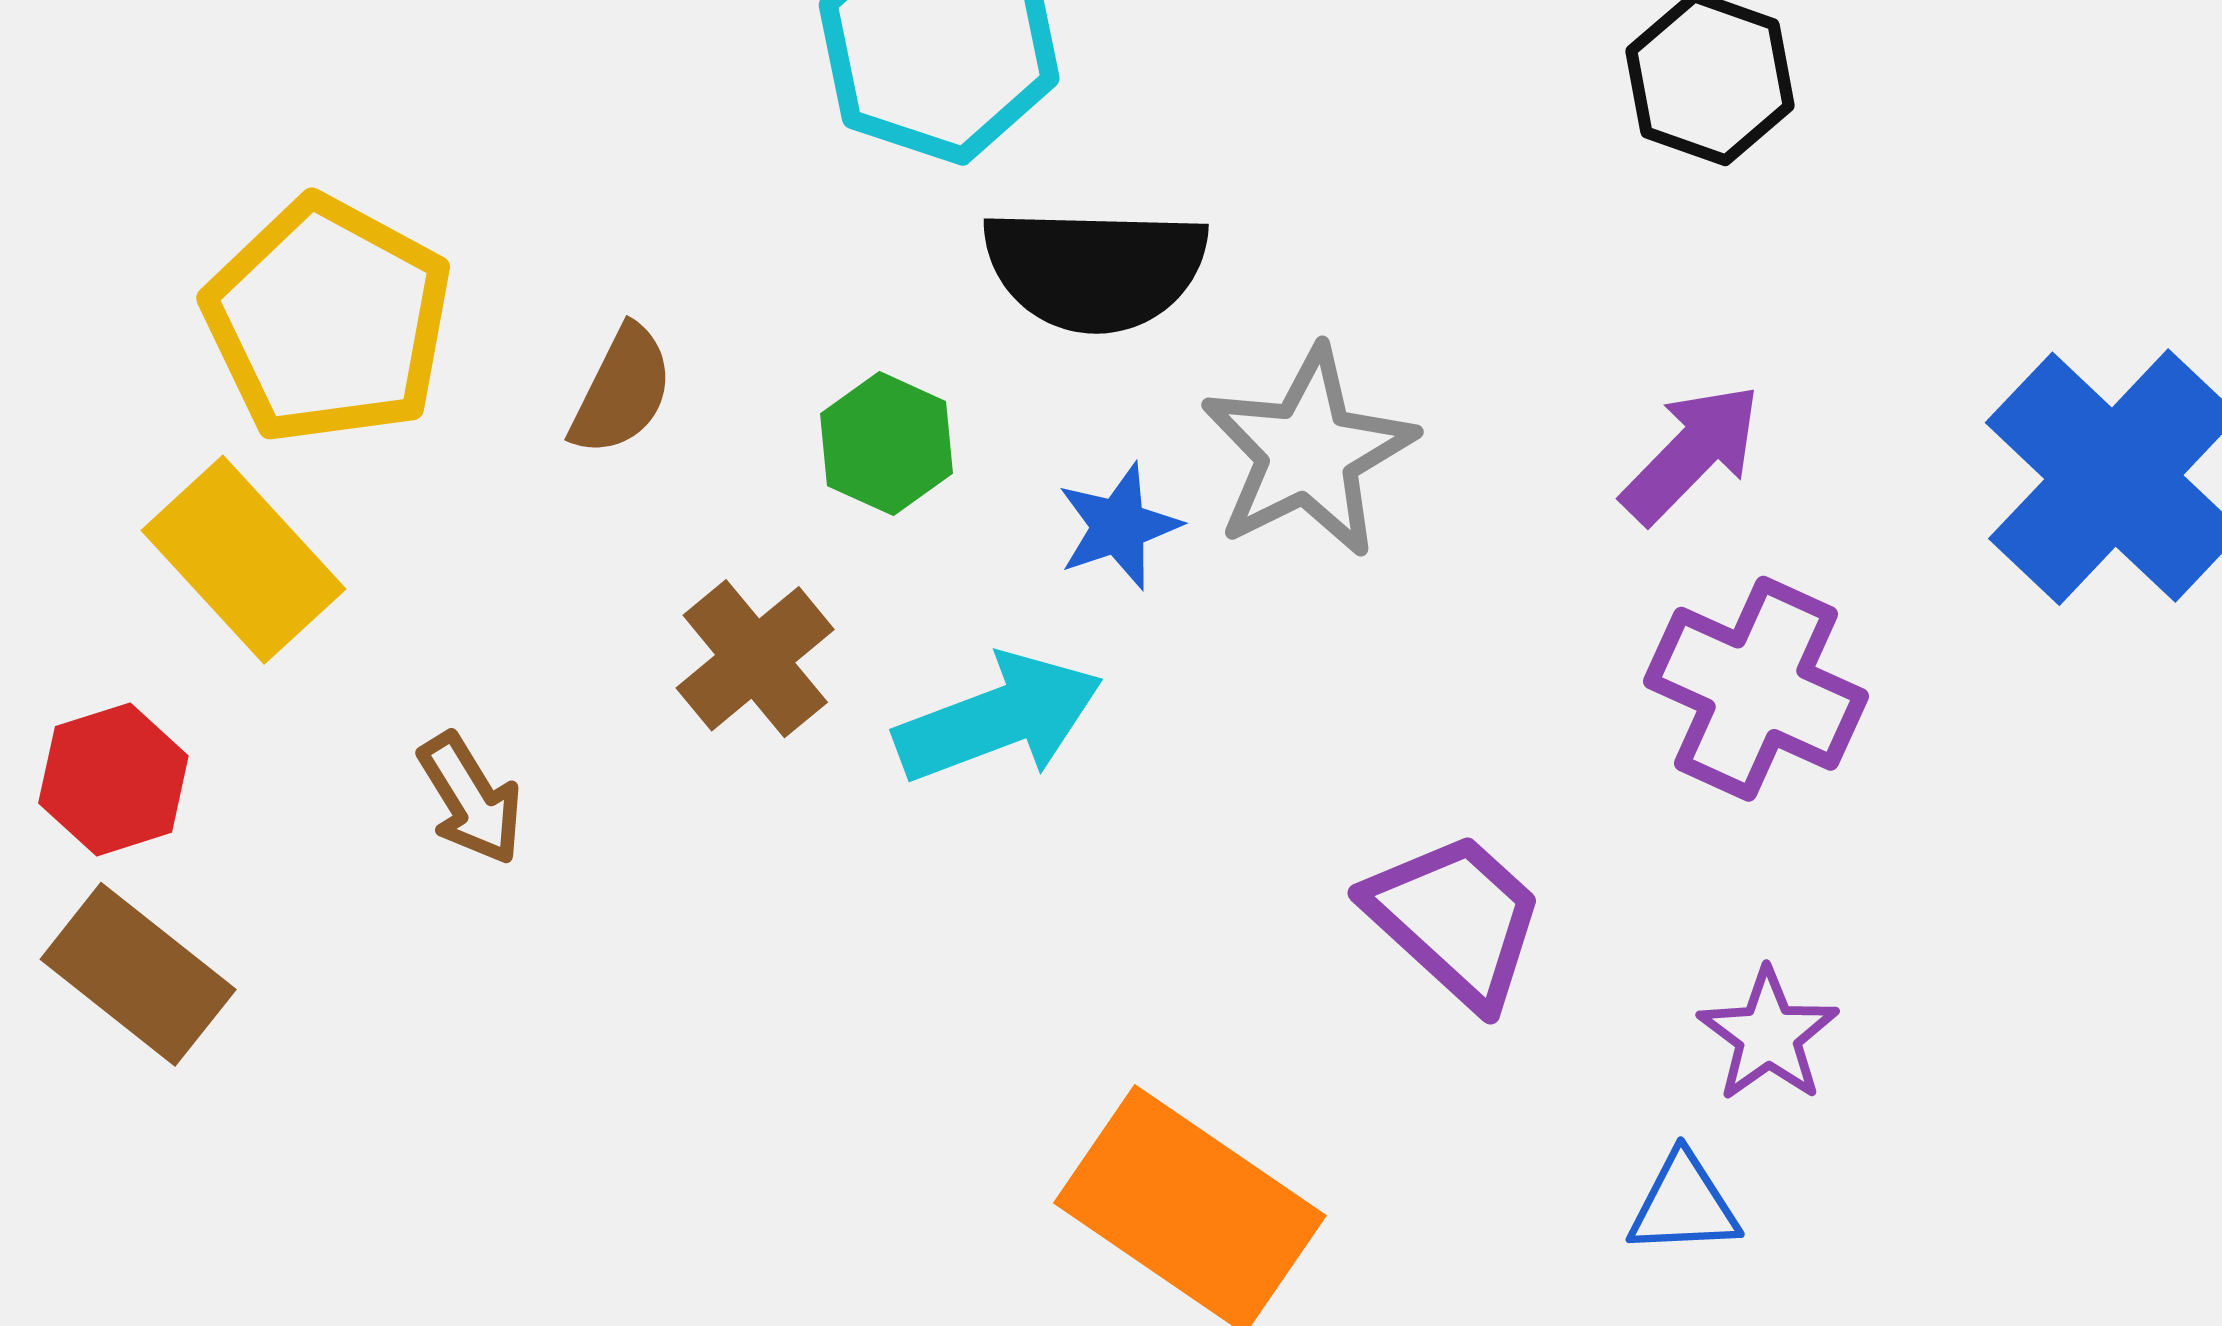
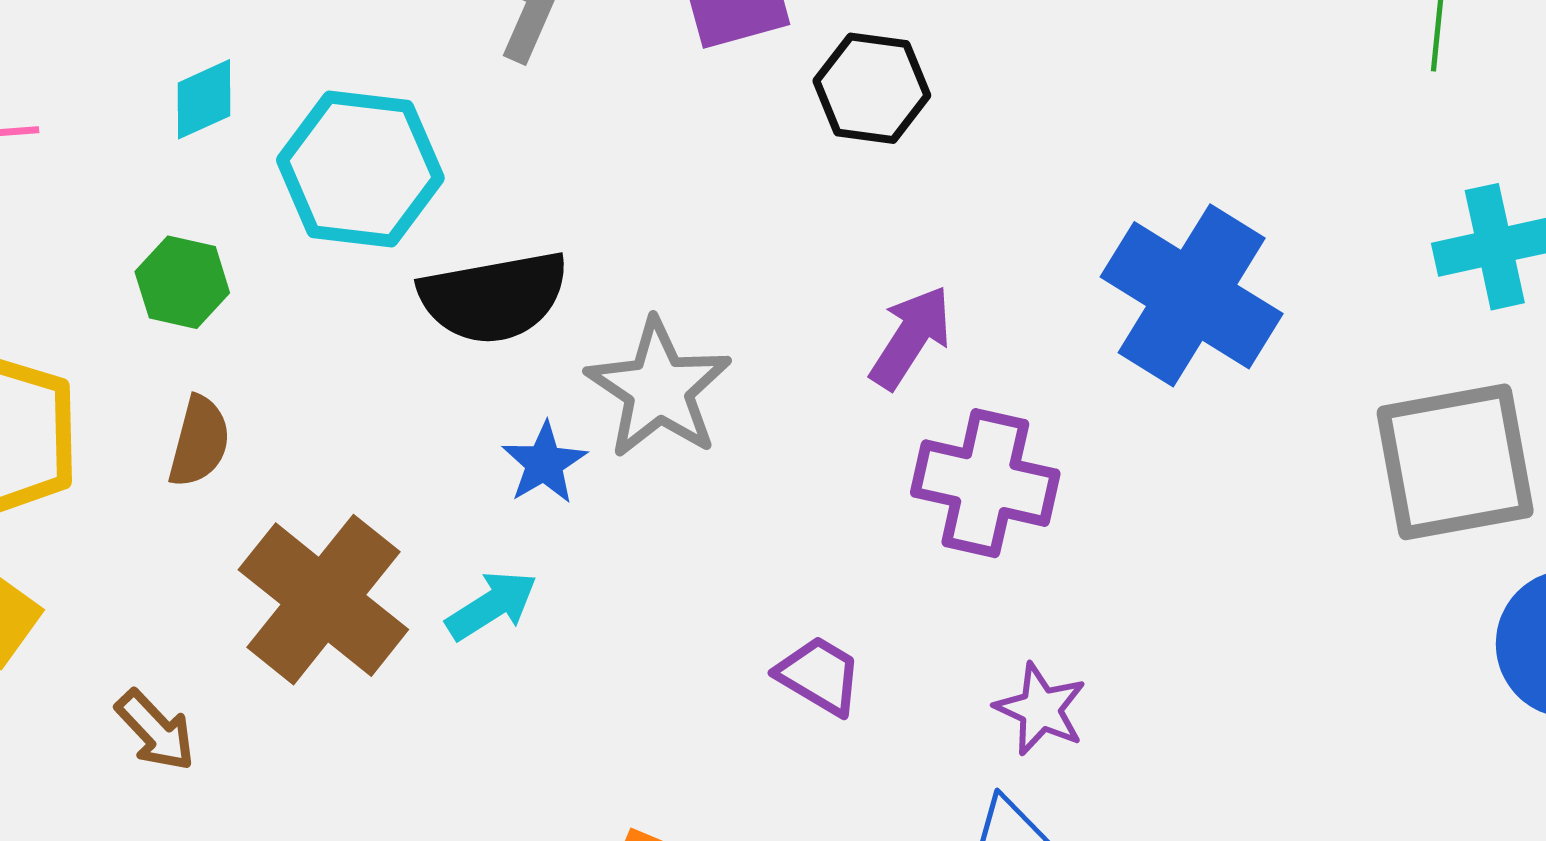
green hexagon: (887, 444) -> (182, 282), moved
brown cross: (755, 659) -> (323, 600), size x1.6
cyan arrow: (999, 718) -> (492, 606), size x0.7
purple trapezoid: (1456, 919) -> (819, 675), size x0.7

